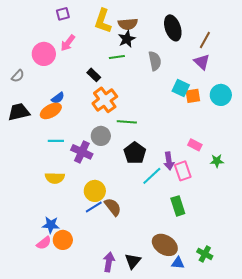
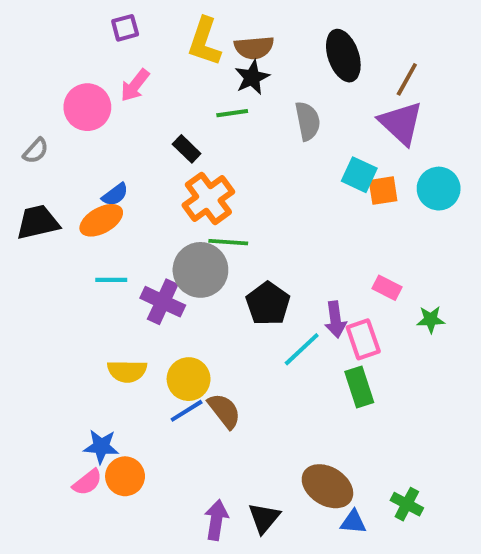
purple triangle: (202, 62) -> (401, 123), size x1.4
green line: (127, 122) -> (228, 242), moved
gray circle: (101, 136) -> (200, 270), size x1.4
yellow semicircle: (55, 178) -> (127, 371), moved
green rectangle: (178, 206) -> (359, 387), moved

